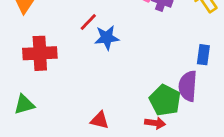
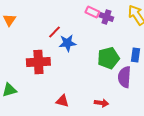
red cross: (40, 53) -> (38, 62), moved
green pentagon: (165, 100) -> (108, 58), moved, turned 30

